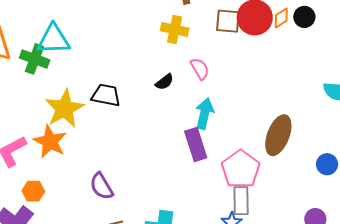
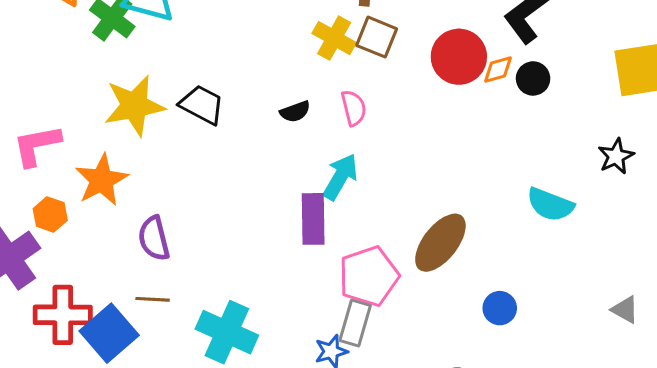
brown square: (228, 21) -> (377, 37), moved
orange star: (50, 142) -> (102, 180), moved

